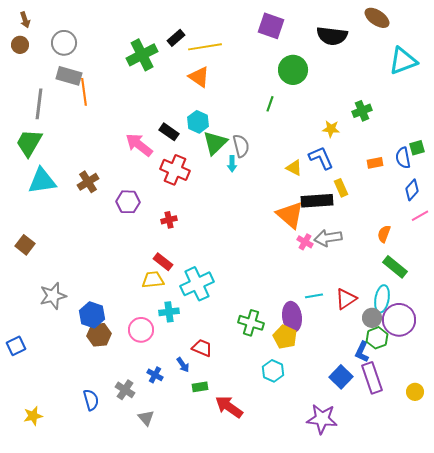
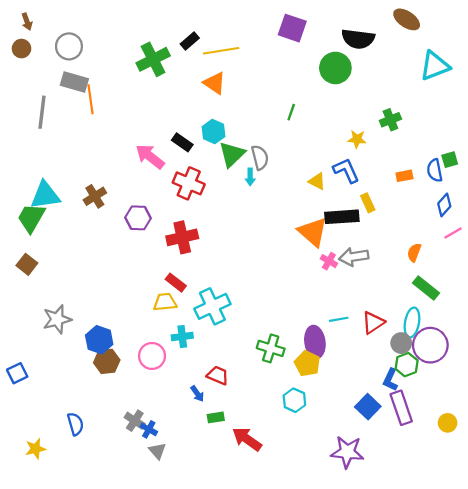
green circle: (293, 70) -> (335, 68), moved
green trapezoid: (29, 143) -> (31, 218), moved
red cross: (169, 220) -> (182, 237), size x1.8
blue cross: (155, 375) -> (149, 429), moved
blue semicircle: (91, 400) -> (75, 424), moved

